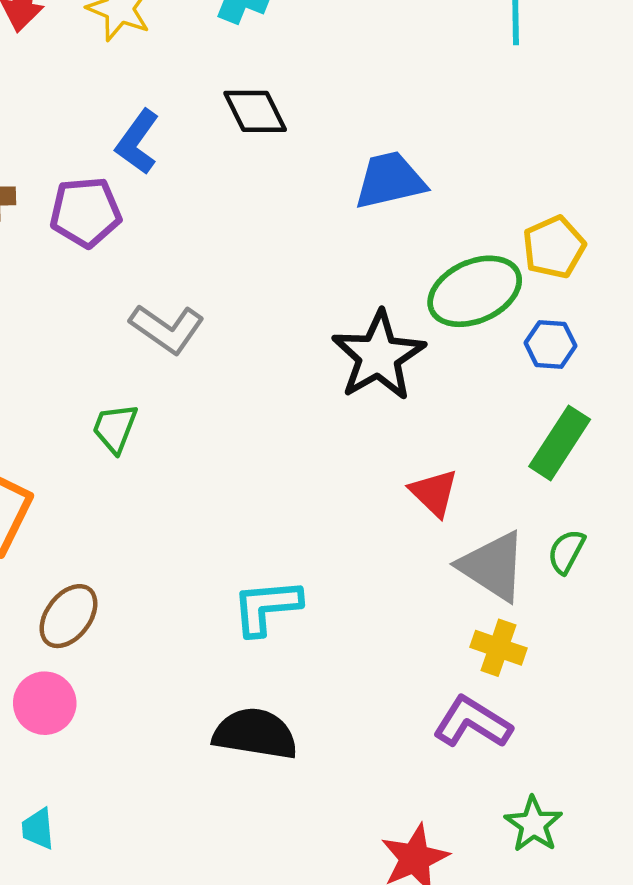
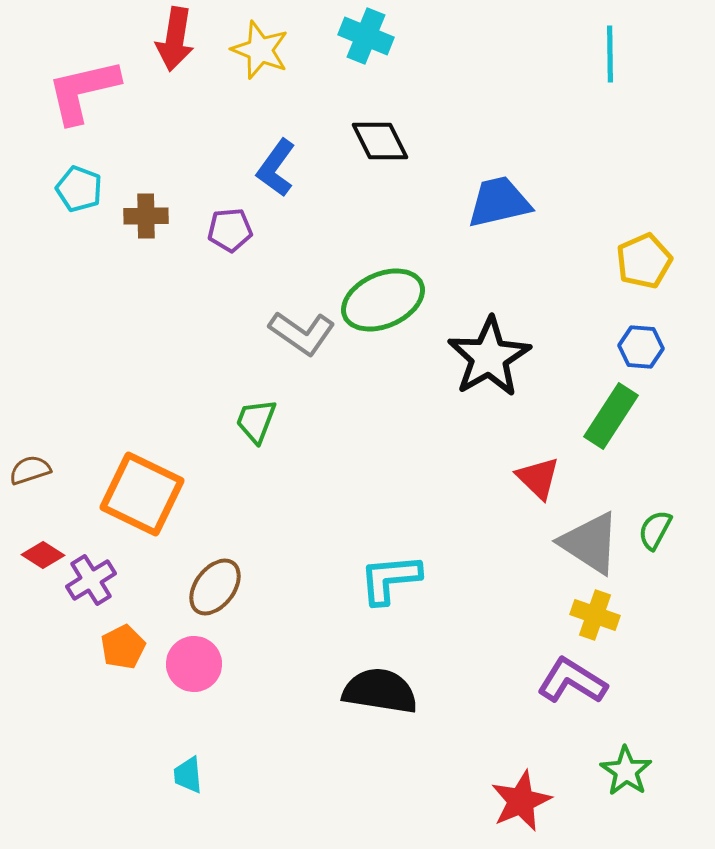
purple pentagon: (85, 212) -> (230, 230), size x0.7
green ellipse: (475, 291) -> (383, 300), moved
green rectangle: (560, 443) -> (611, 416), moved

